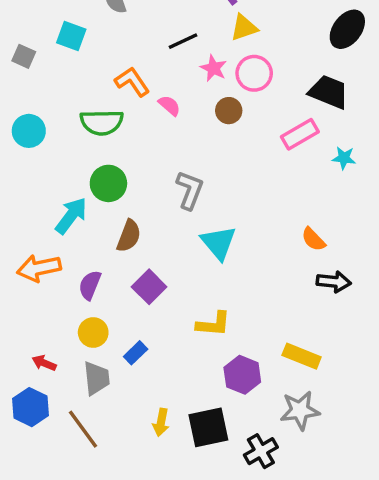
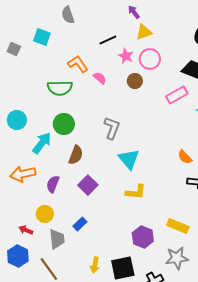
cyan circle: (29, 131) -> (17, 120), moved
yellow L-shape: (213, 324) -> (136, 192), moved
yellow circle: (93, 333) -> (45, 214), moved

